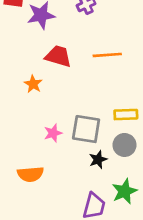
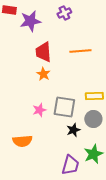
red trapezoid: (58, 56) -> (43, 52), turned -110
orange star: (33, 84) -> (43, 74), moved

